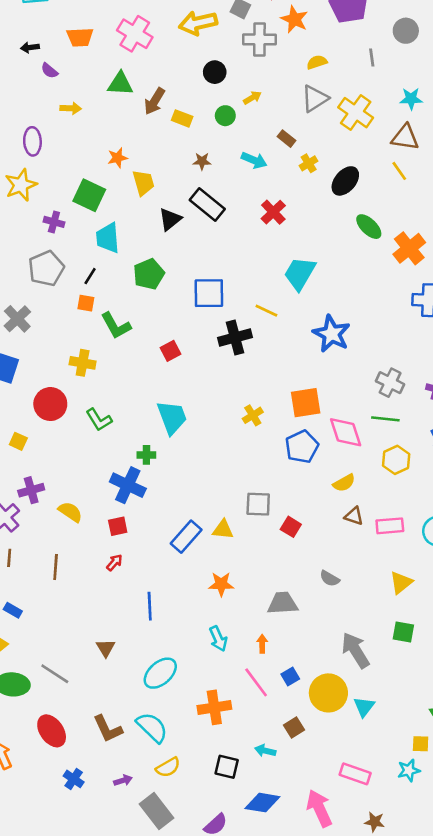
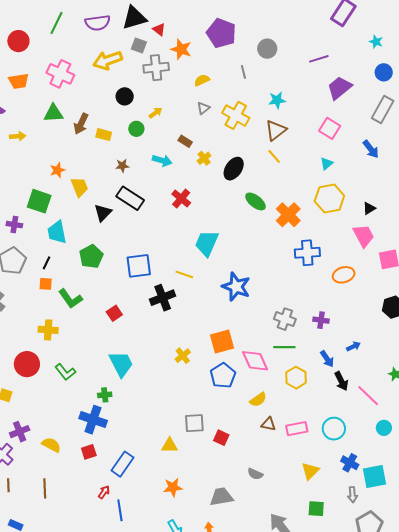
gray triangle: (315, 99) -> (203, 108), size x0.6
brown triangle: (405, 137) -> (276, 130), turned -40
blue rectangle: (186, 537) -> (122, 464), moved
red arrow: (114, 563) -> (104, 492), moved

